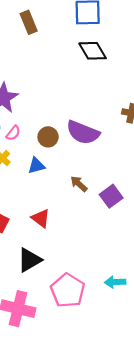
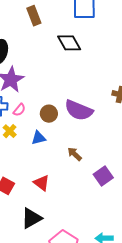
black diamond: (93, 51) -> (69, 43), moved
purple square: (111, 196) -> (103, 176), moved

